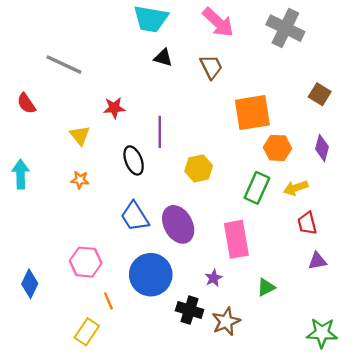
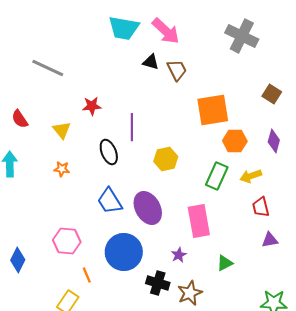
pink arrow: (218, 22) -> (166, 31), moved
black triangle: (163, 58) -> (151, 62), moved
red semicircle: (26, 103) -> (20, 119), moved

